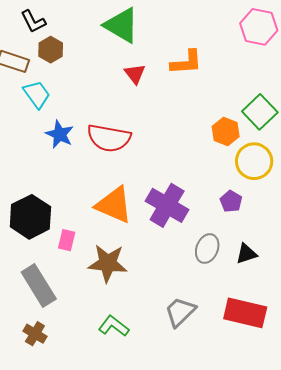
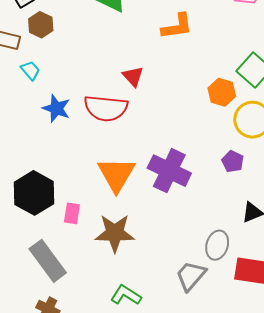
red triangle: (135, 74) -> (133, 76), moved
cyan trapezoid: (37, 94) -> (30, 70), size x0.7
orange triangle: (114, 205) -> (116, 174), turned 42
gray ellipse: (207, 249) -> (217, 245), moved

